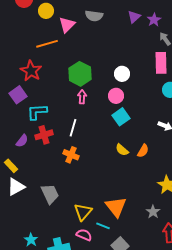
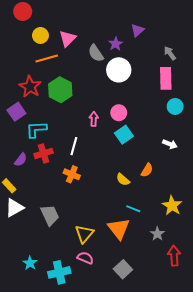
yellow circle: (46, 11) -> (40, 35), moved
gray semicircle: (94, 16) -> (96, 53), moved, turned 48
purple star: (154, 20) -> (116, 44), moved
green hexagon: (80, 74) -> (60, 90), moved
white circle: (122, 74) -> (119, 70), moved, size x1.5
pink arrow: (82, 97) -> (94, 119), moved
yellow semicircle: (122, 150) -> (123, 180), moved
cyan line: (103, 226) -> (133, 209), moved

